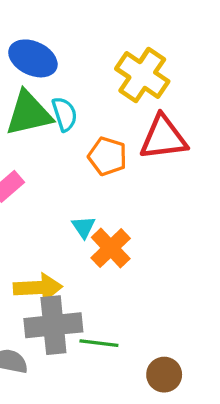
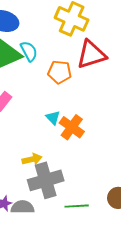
yellow arrow: (38, 288) -> (32, 159), size x0.7
green line: (99, 343) -> (77, 206), moved

